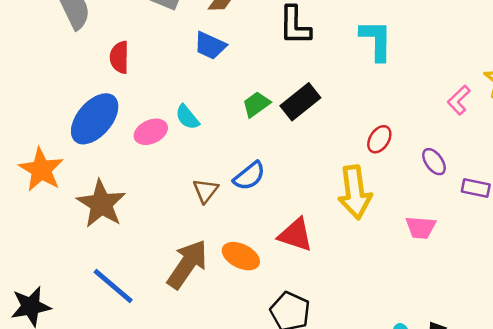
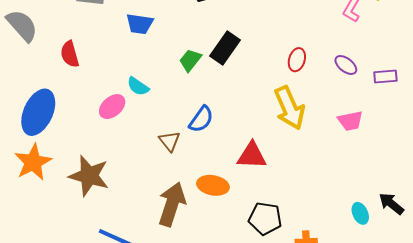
blue ellipse: (95, 119) -> (38, 112), moved
orange star: (41, 170) -> (33, 162), turned 30

